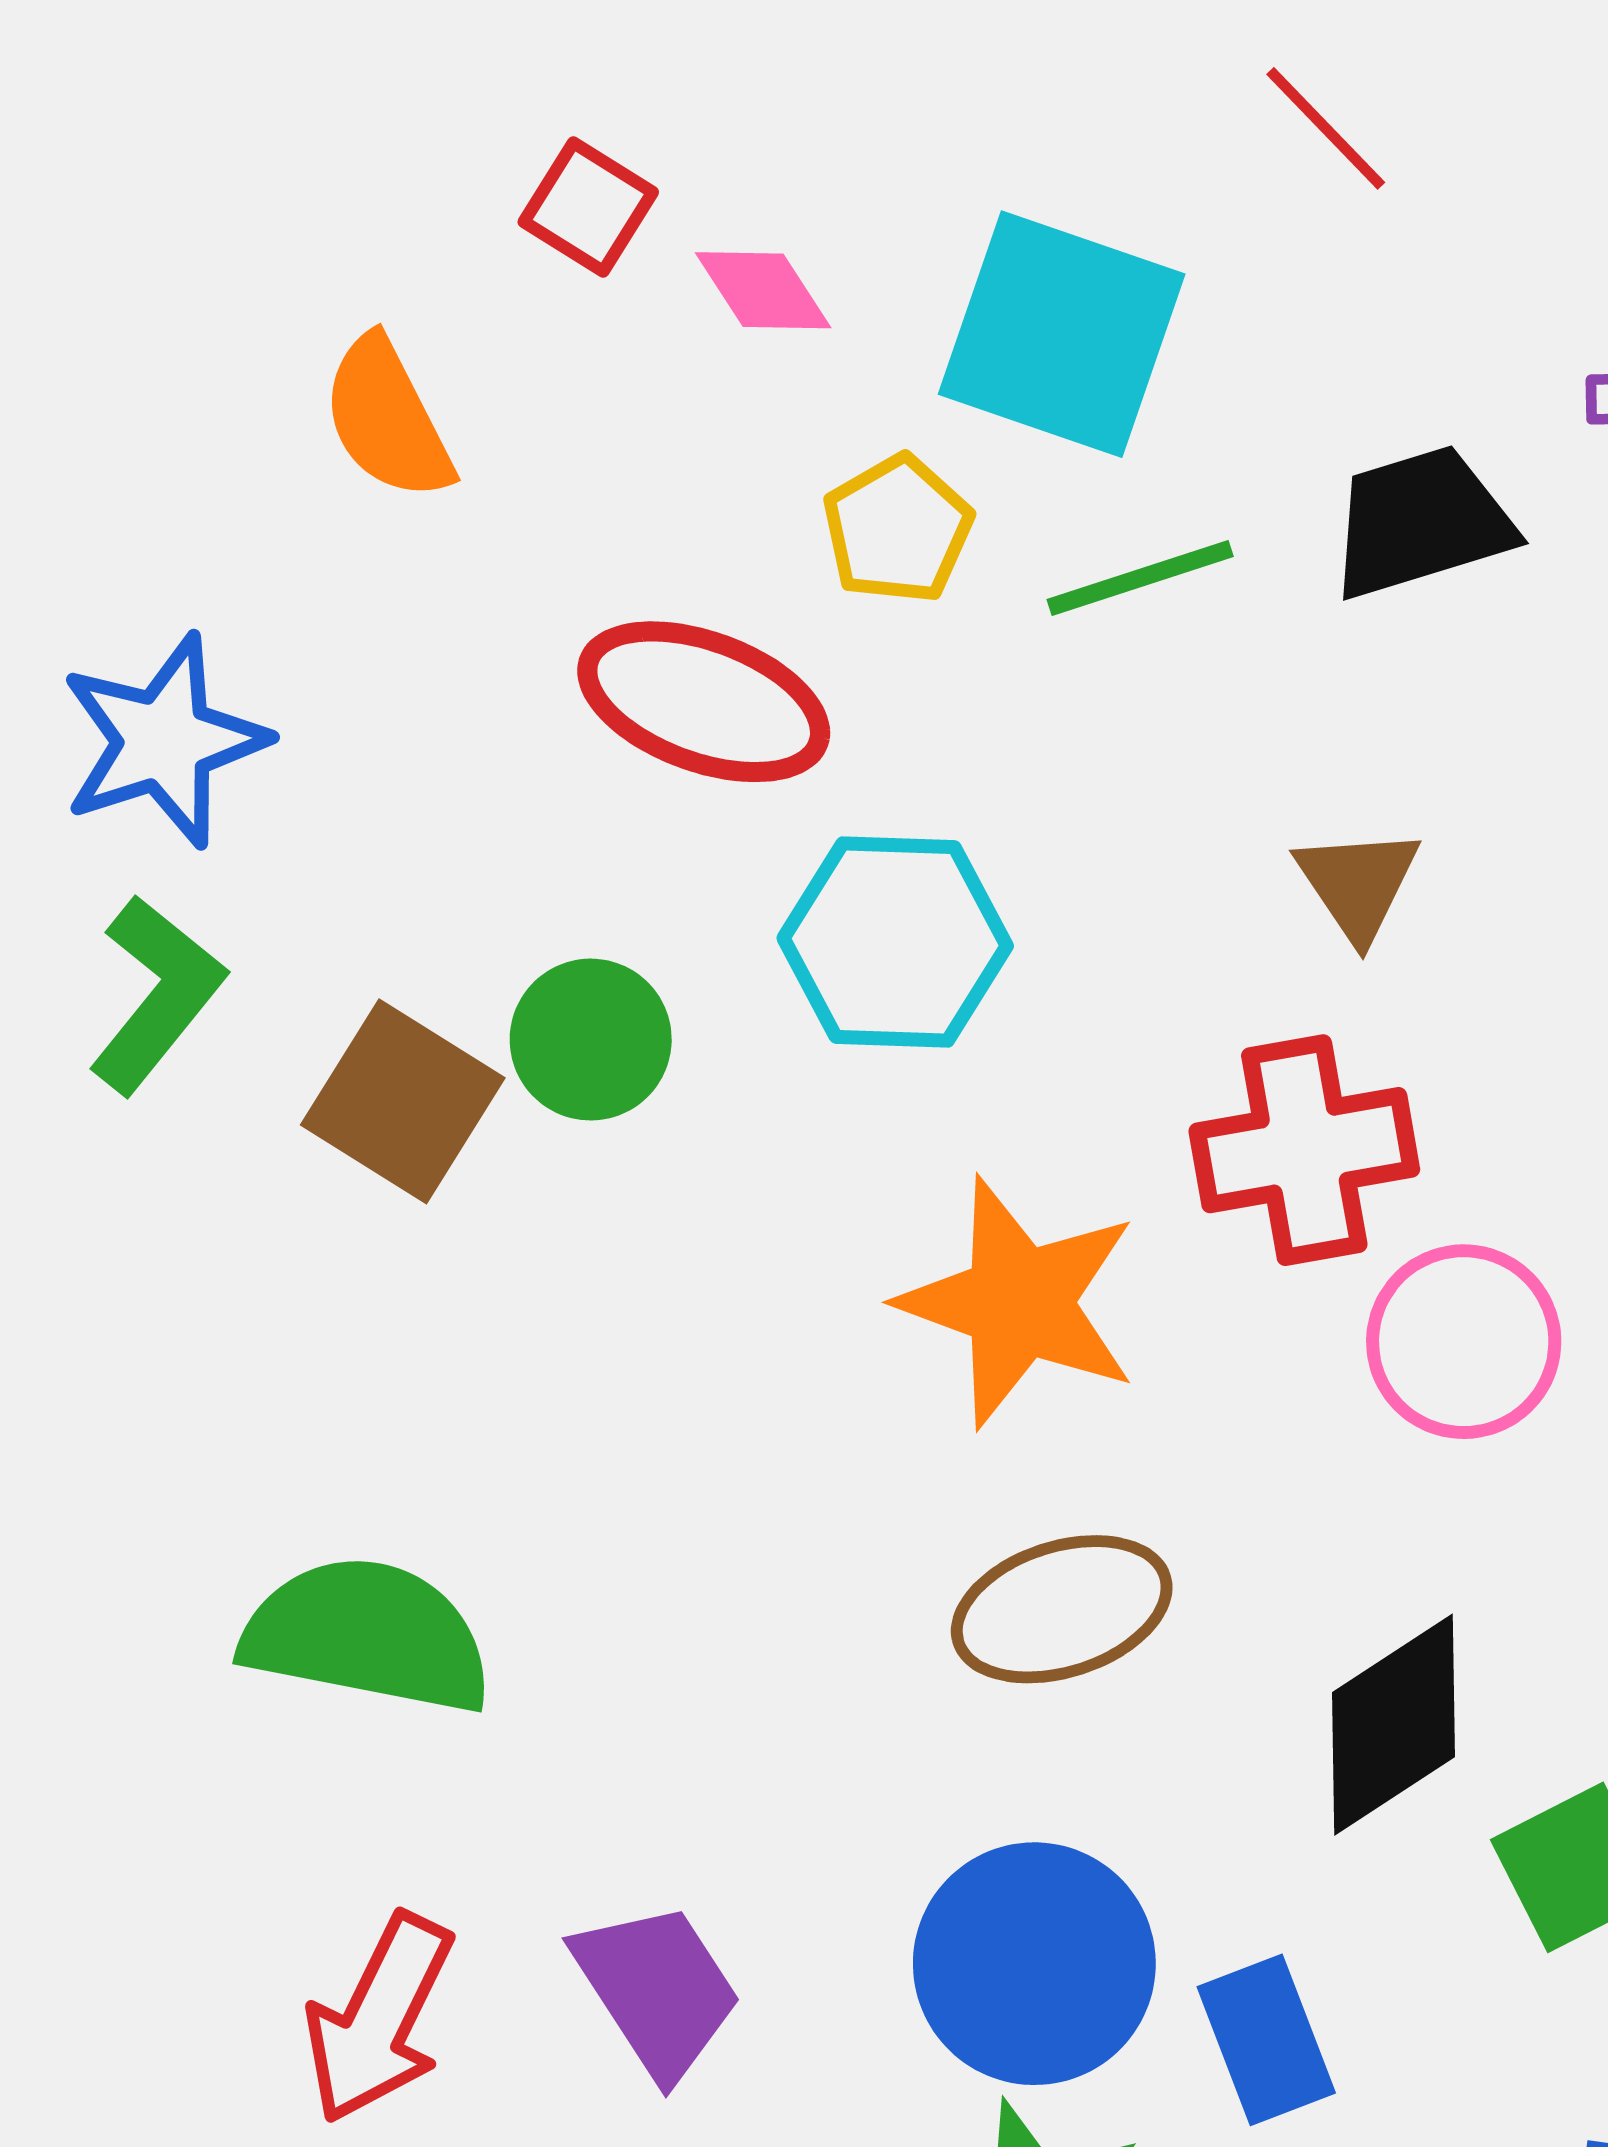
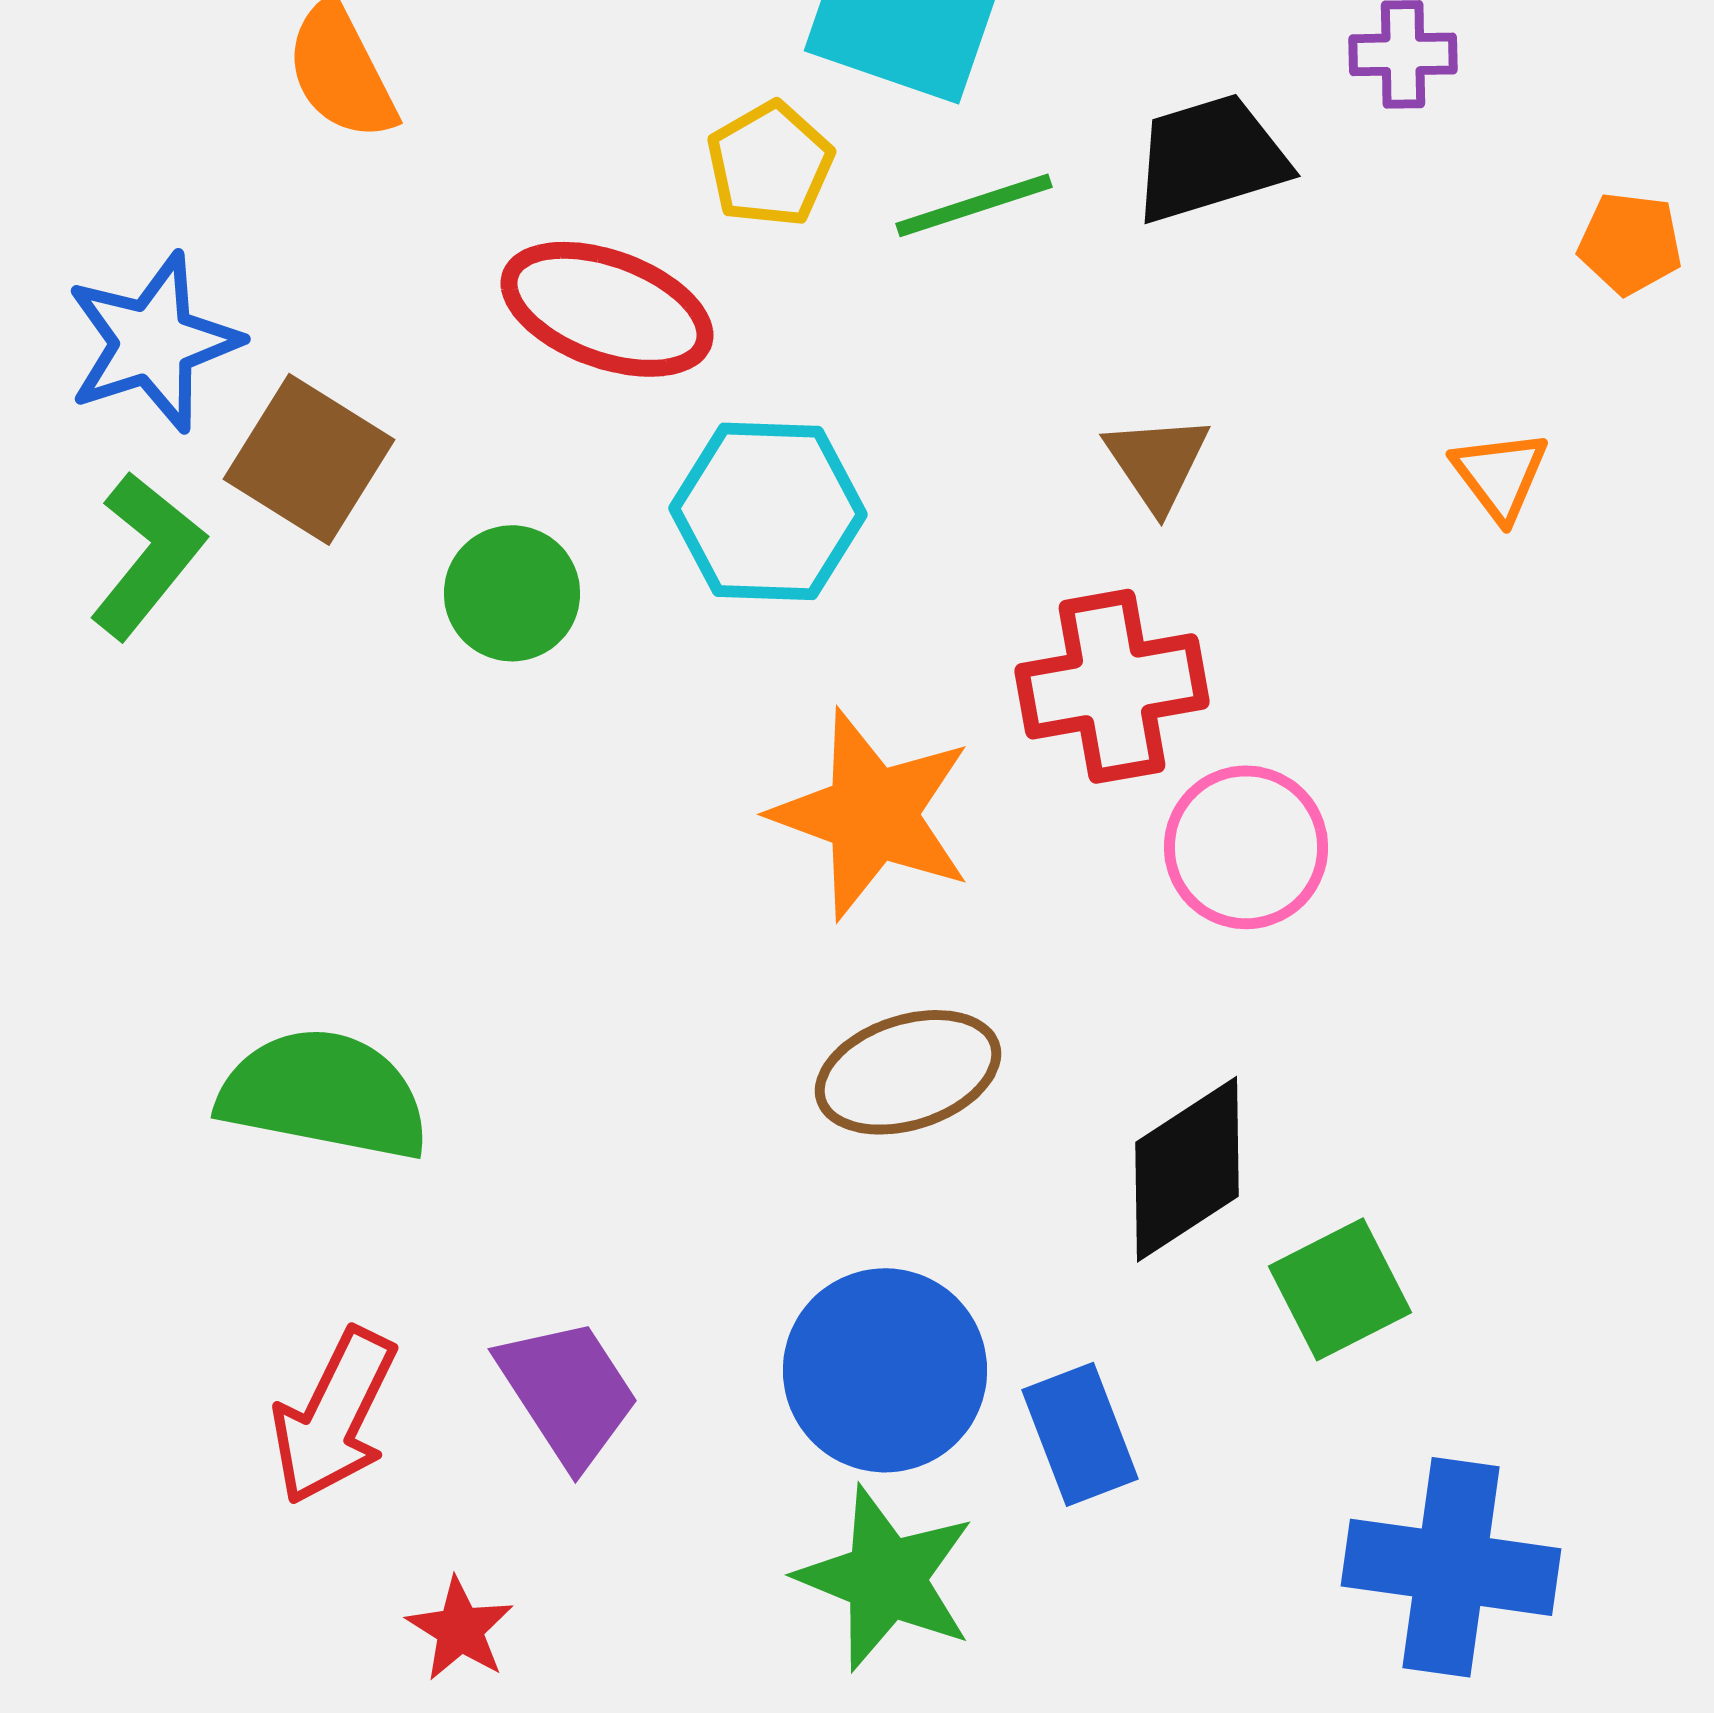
brown square: (403, 1101) -> (309, 459), moved

